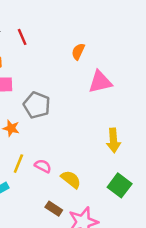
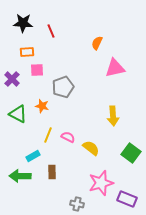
gray pentagon: (37, 105) -> (63, 87), turned 30
yellow arrow: (113, 140) -> (113, 116), moved
brown rectangle: (54, 209) -> (52, 172), moved, turned 56

